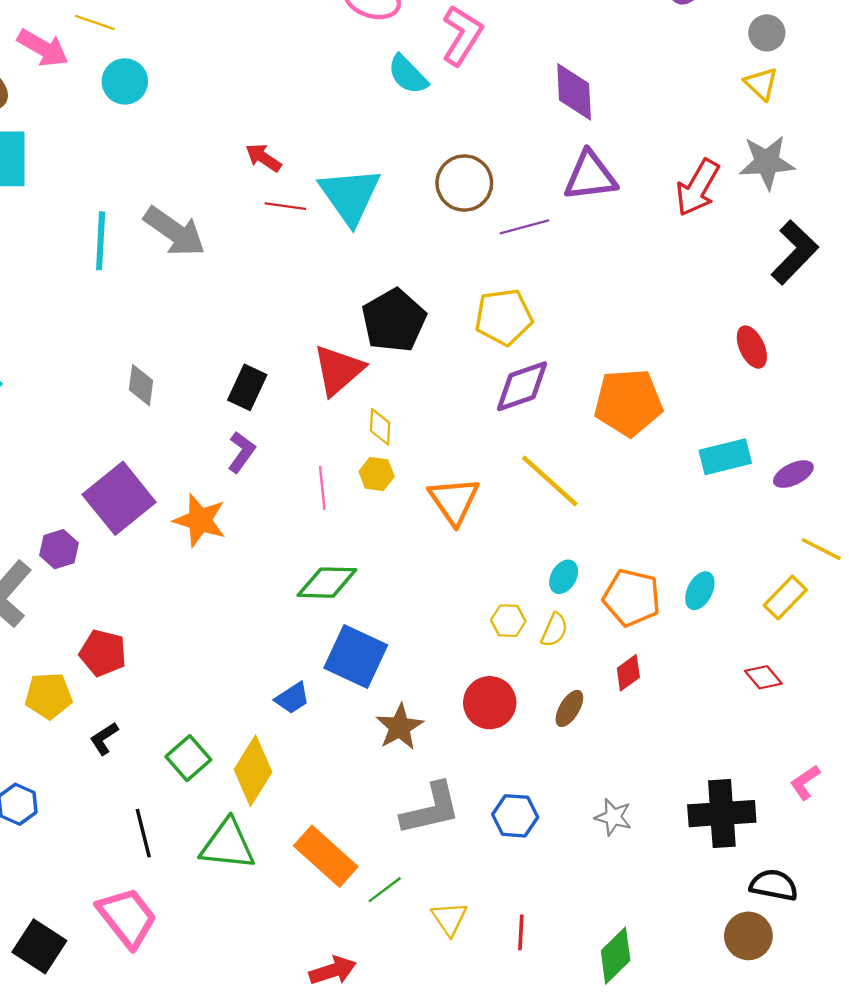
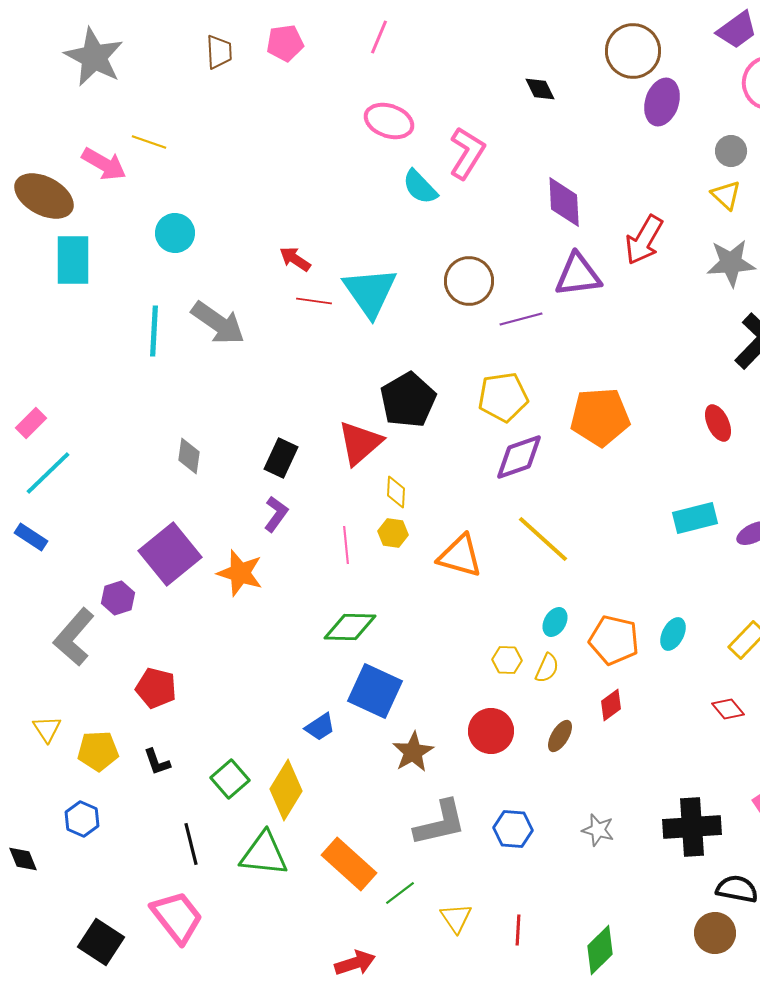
cyan circle: (125, 81) -> (175, 233), moved
red arrow: (698, 188) -> (644, 240), moved
orange pentagon: (628, 402) -> (600, 417), moved
orange triangle: (454, 501) -> (460, 556), turned -39
yellow pentagon: (49, 696) -> (98, 751), moved
black L-shape: (104, 738) -> (157, 762), turned -76

